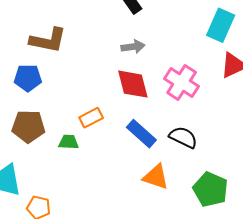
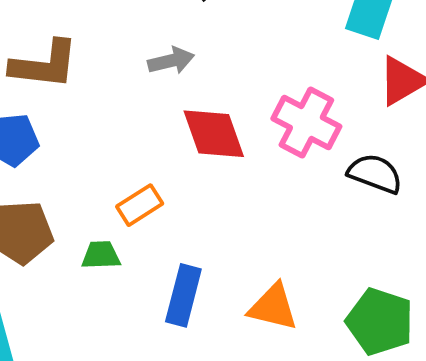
gray arrow: (133, 47) -> (171, 61), moved
blue rectangle: (141, 134) -> (183, 295), moved, turned 68
black semicircle: (183, 137) -> (375, 174), moved

